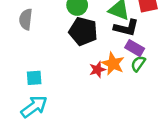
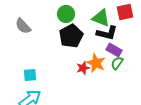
gray semicircle: (26, 19) -> (23, 26), turned -48
black pentagon: (83, 31) -> (71, 36), turned 30

